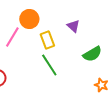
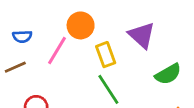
purple triangle: (73, 26) -> (142, 35), size x1.5

